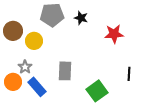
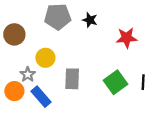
yellow circle: (34, 41) -> (45, 58), moved
green square: (97, 91) -> (115, 82), moved

